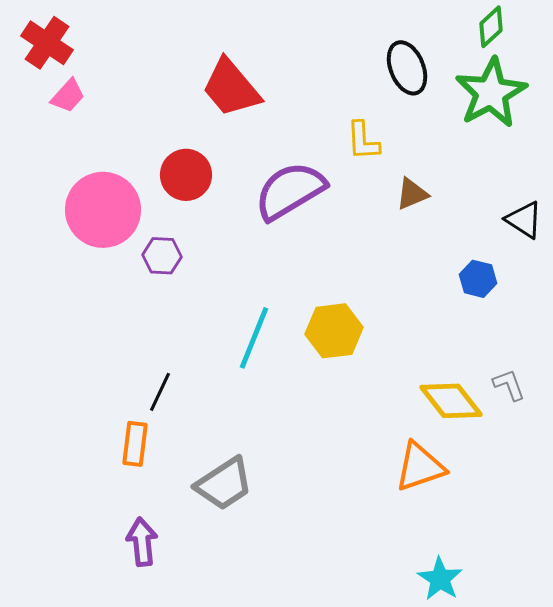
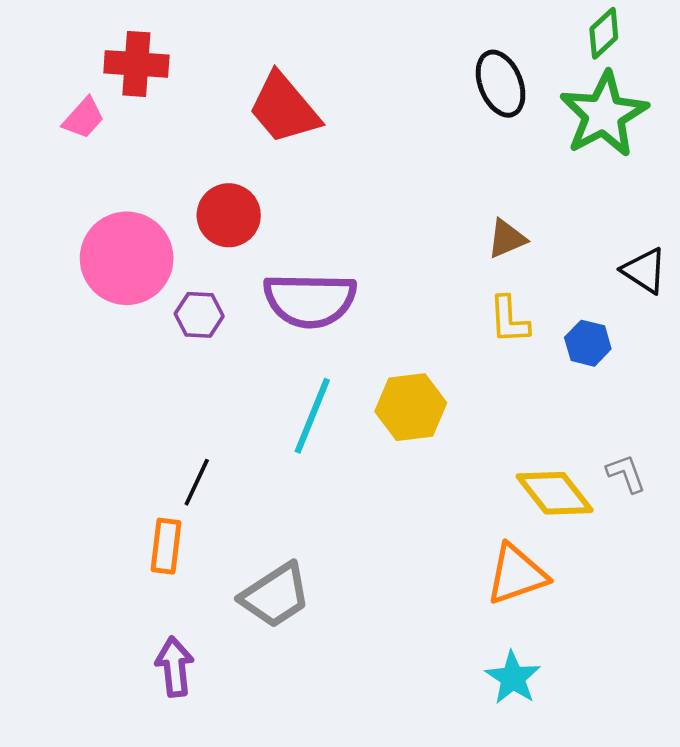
red cross: (47, 43) -> (136, 64), moved, turned -30
yellow L-shape: (363, 141) -> (509, 320), moved
purple semicircle: (290, 191) -> (310, 300), moved, turned -148
cyan star: (440, 579) -> (513, 678), moved

